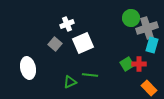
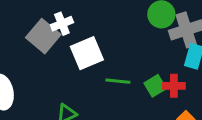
gray square: (55, 44) -> (43, 36), moved, size x1.5
green line: (90, 75) -> (118, 81), moved

